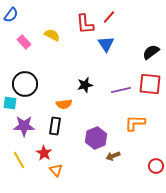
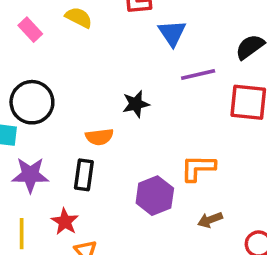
purple line: (121, 90) -> (198, 75), moved
orange L-shape: (135, 123) -> (198, 168), moved
brown arrow: (113, 156) -> (210, 220), moved
yellow line: (19, 160) -> (22, 234), turned 30

